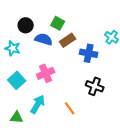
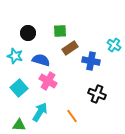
green square: (58, 23) -> (60, 31), turned -32
blue semicircle: (44, 39) -> (41, 60), moved
pink cross: (46, 73) -> (48, 81), turned -36

